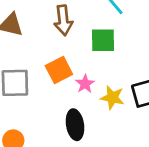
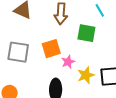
yellow star: (112, 97) -> (86, 75), turned 30

